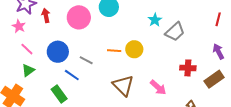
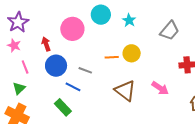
red arrow: (46, 16) -> (46, 44), moved
cyan star: (155, 20) -> (129, 20), moved
pink line: (27, 49) -> (25, 67), turned 32
green triangle: (28, 70) -> (19, 88), moved

